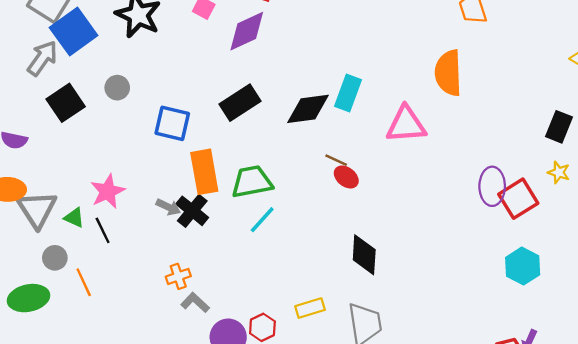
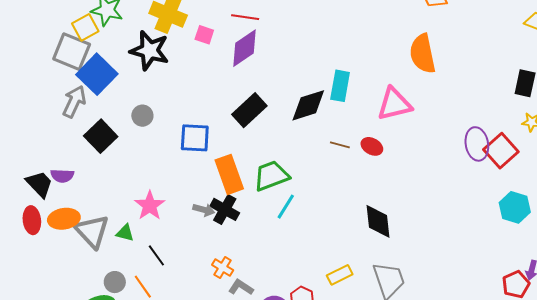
red ellipse: (346, 177) -> (372, 146), moved
black line: (103, 230) -> (156, 255), moved
gray circle: (55, 258) -> (115, 282), moved
orange cross: (178, 276) -> (223, 268), turned -30

